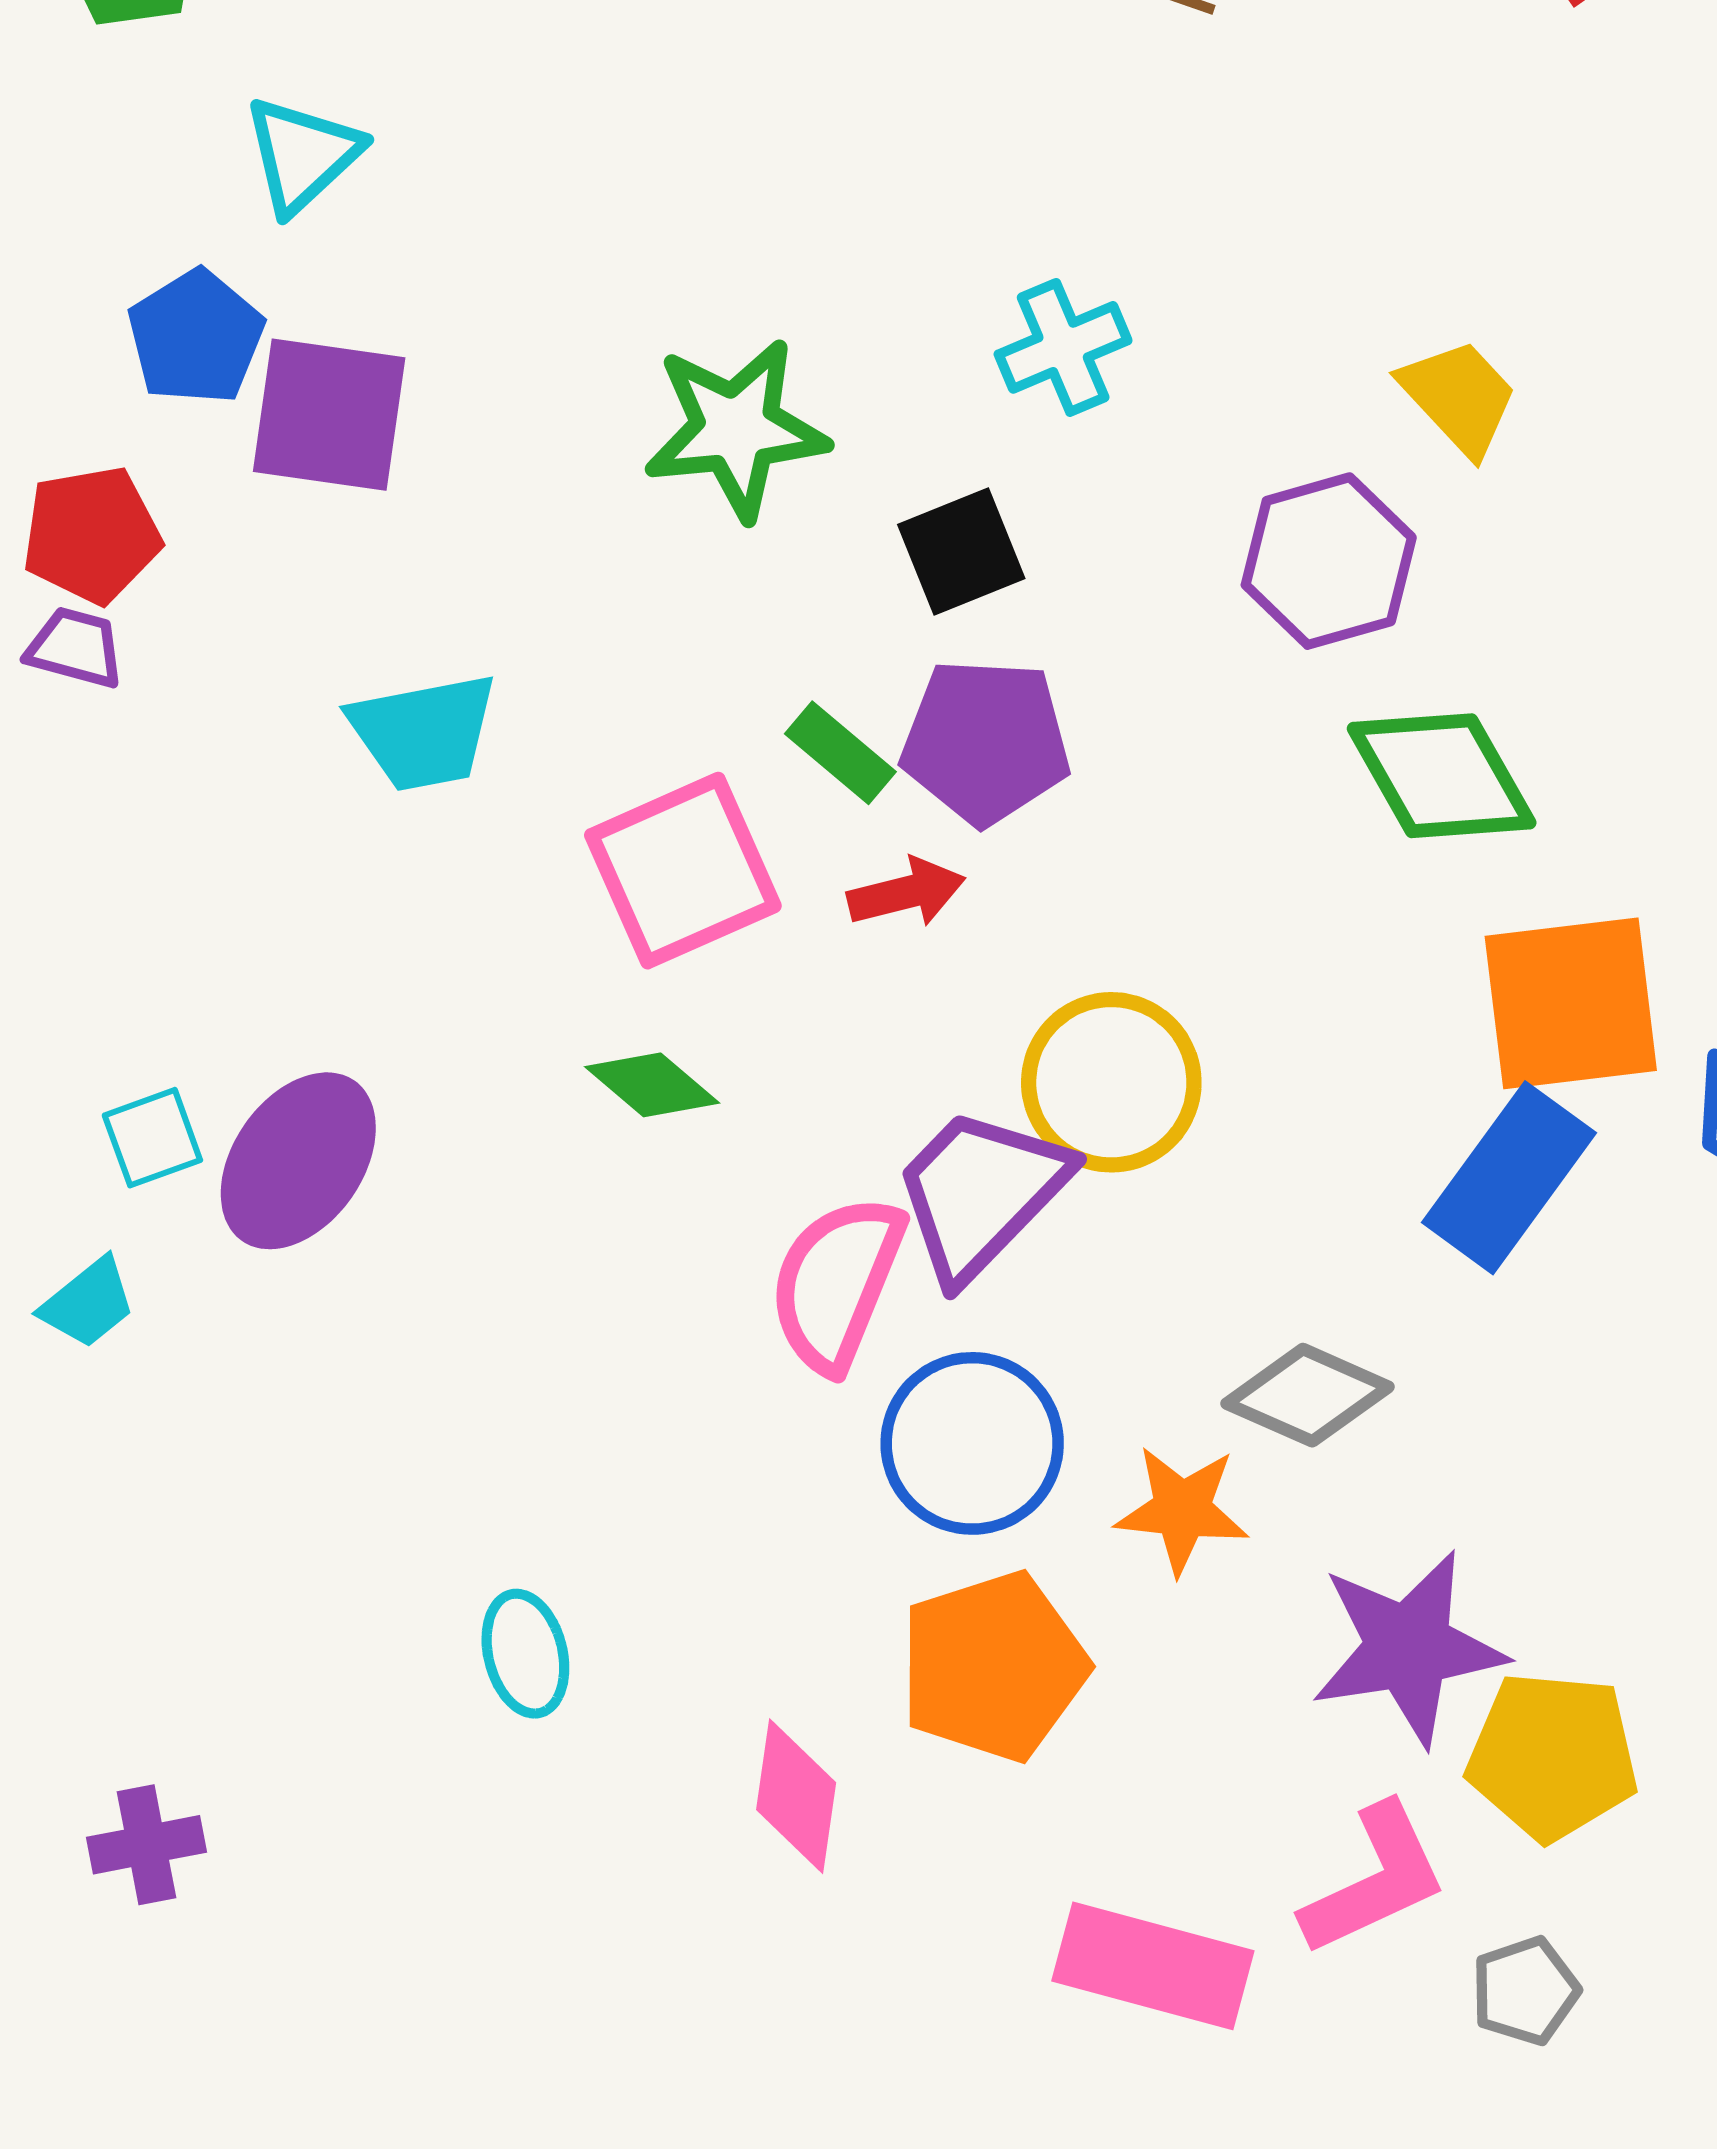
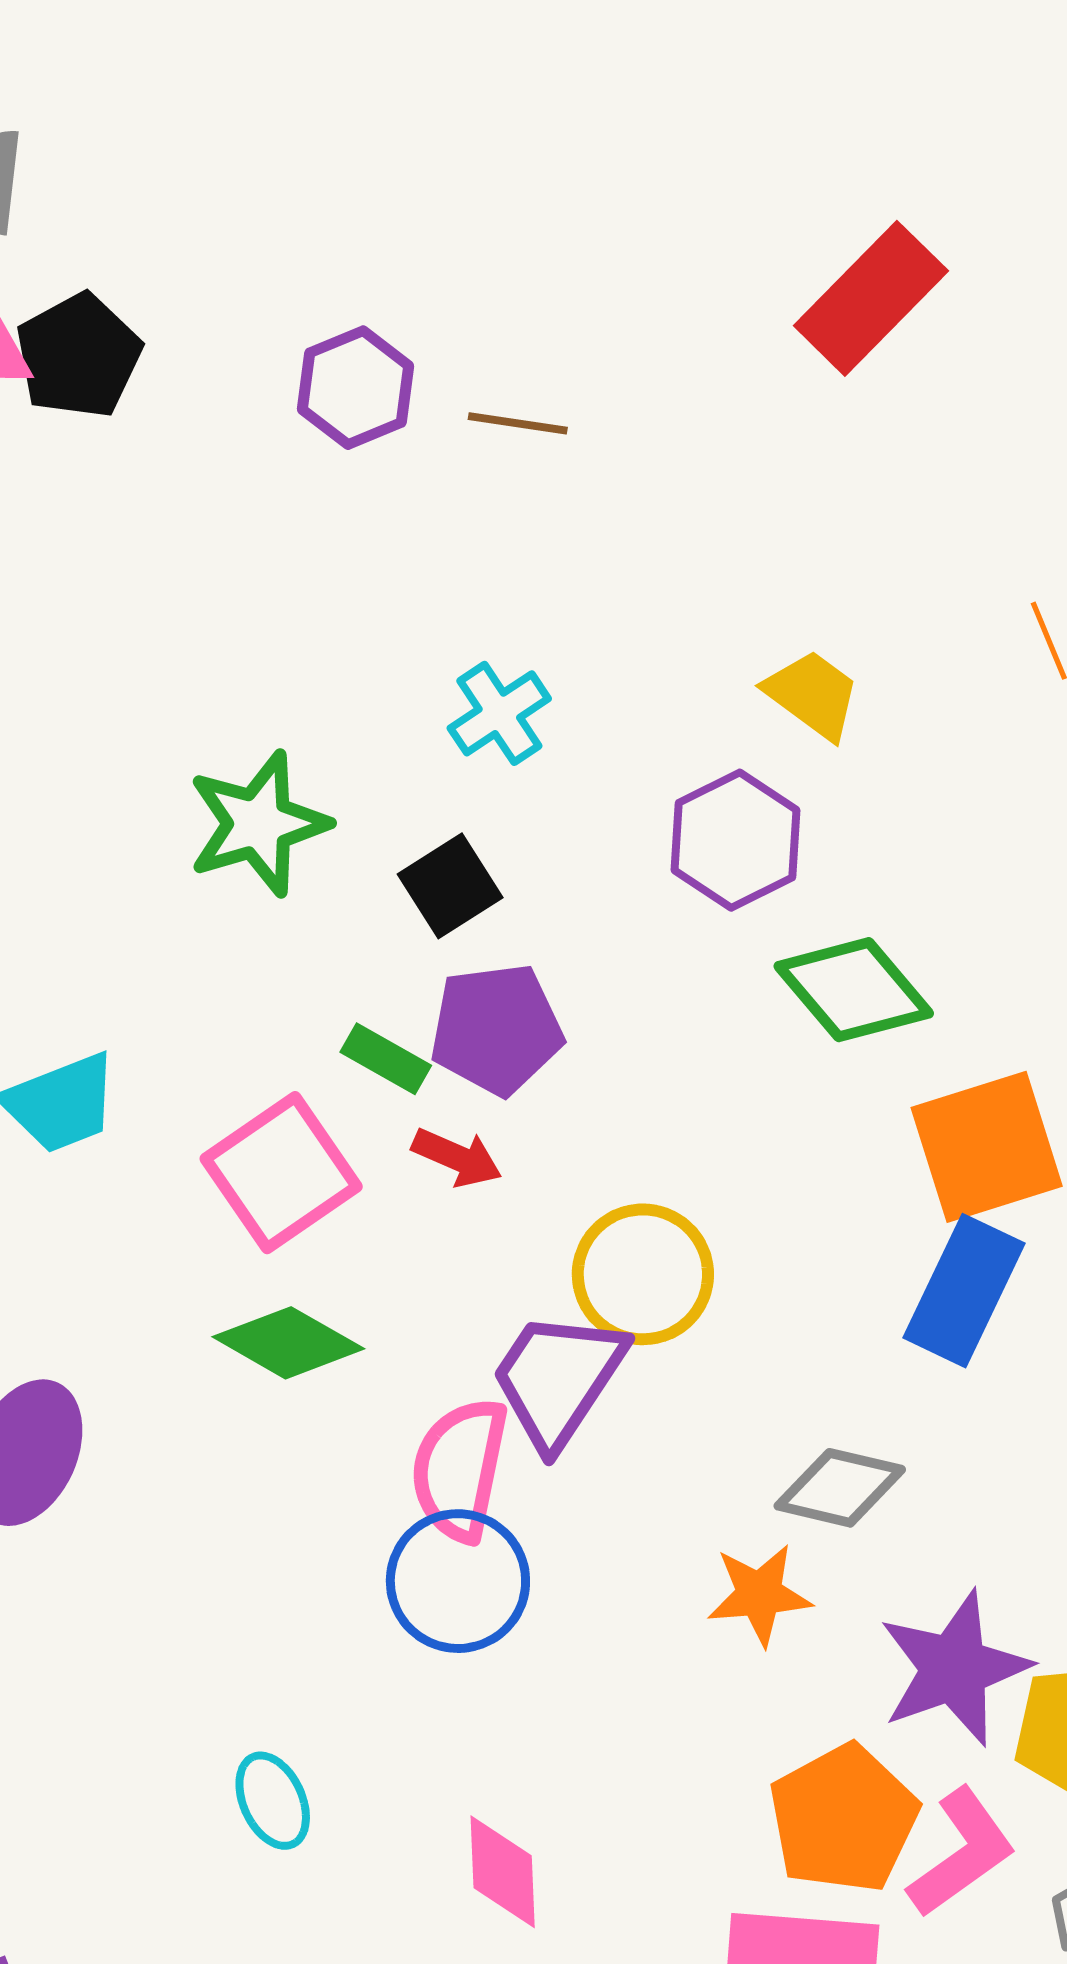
red arrow: (906, 893) -> (457, 1157), turned 48
green diamond: (652, 1085) -> (288, 1343), size x1.4
blue circle: (972, 1443) -> (458, 1581), moved
orange pentagon: (993, 1666) -> (844, 1819), moved

